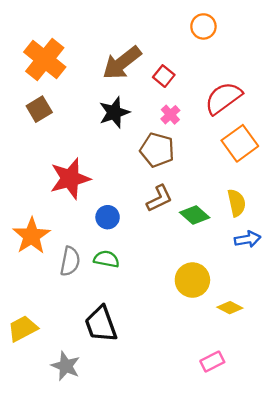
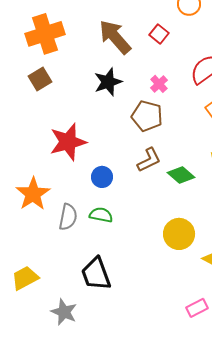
orange cross: (45, 60) -> (45, 34), turned 33
brown arrow: (122, 63) -> (115, 37), turned 87
red square: (164, 76) -> (159, 34), moved

